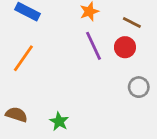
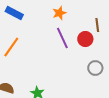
brown line: (132, 23) -> (97, 25), moved, turned 56

